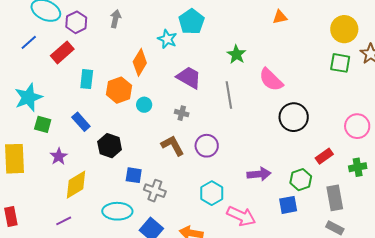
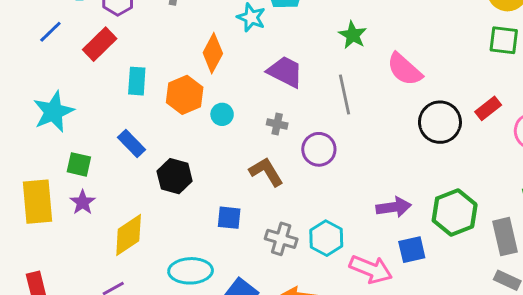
green square: (43, 124) -> (79, 164), moved
purple circle: (207, 146) -> (319, 149), moved
purple star: (59, 156) -> (83, 202), moved
red rectangle: (324, 156) -> (488, 108), moved
blue square: (134, 175) -> (229, 218), moved
green hexagon: (301, 180) -> (455, 212), size x1.4
gray cross: (155, 191) -> (281, 239), moved
blue square: (288, 205) -> (412, 250), moved

